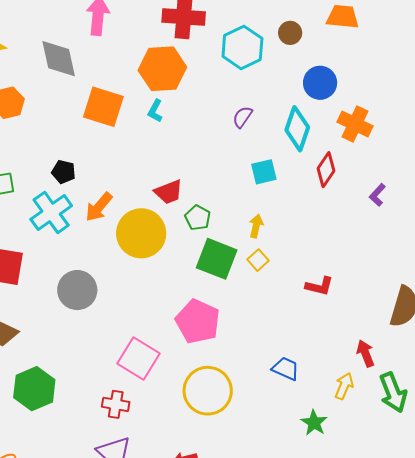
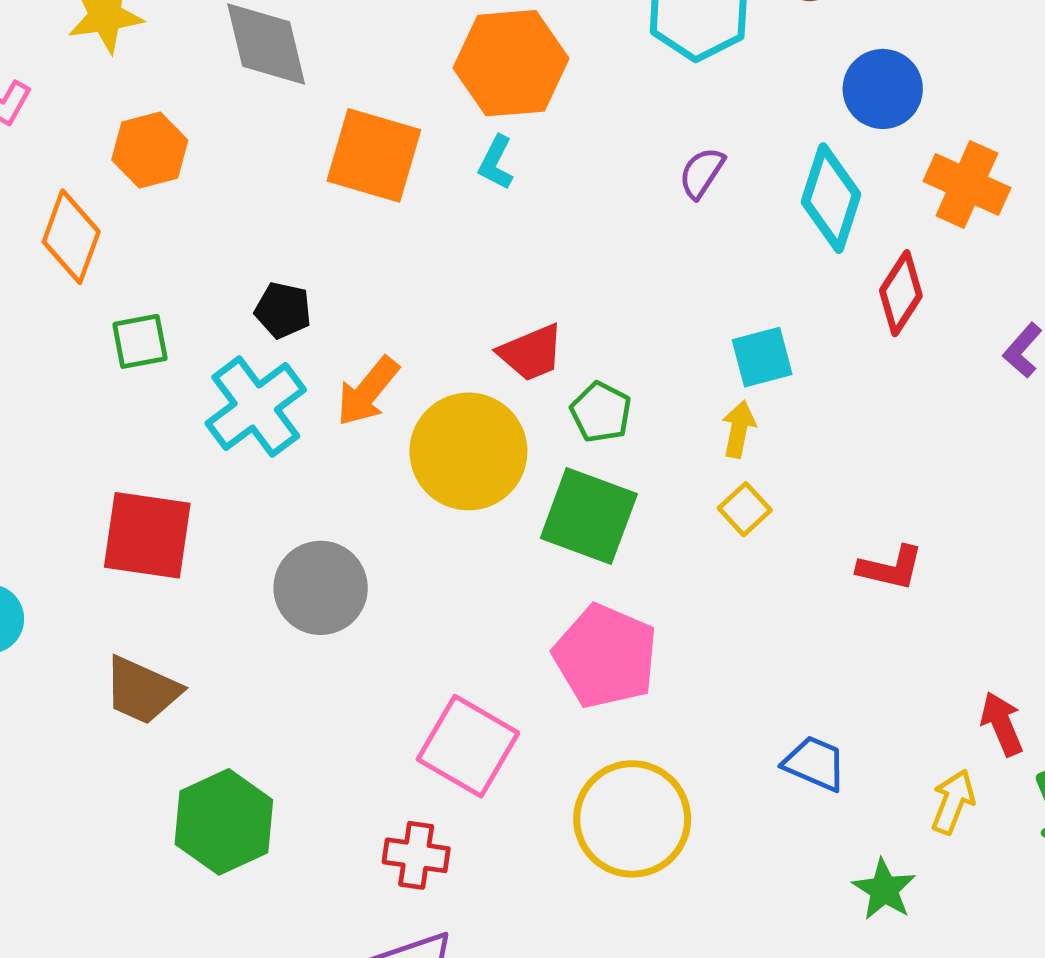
cyan square: (264, 172) -> (762, 357), moved
green square: (217, 259) -> (589, 516), moved

